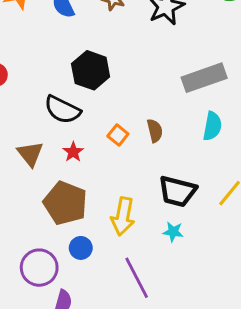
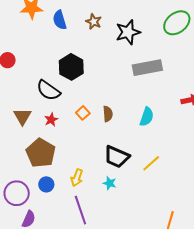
gray rectangle: (204, 78) -> (147, 68), moved
yellow arrow: (123, 216) -> (77, 178), moved, size x0.7

